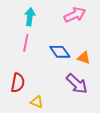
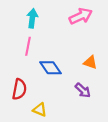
blue diamond: (60, 52) -> (51, 68), moved
purple arrow: (77, 84) -> (83, 90), size x0.7

